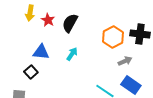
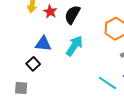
cyan arrow: (72, 54) -> (74, 46), size x1.5

